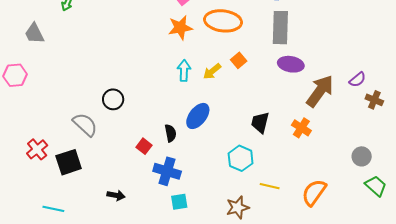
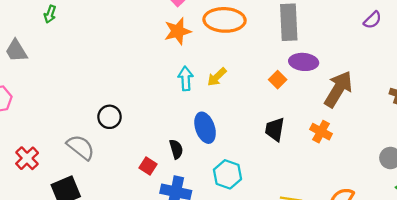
orange square: (239, 60) -> (278, 80), moved
purple semicircle: (357, 80) -> (373, 20), moved
blue ellipse: (198, 116) -> (205, 128), turned -52
red cross: (37, 149) -> (27, 158), moved
cyan hexagon: (241, 158) -> (227, 174), moved

